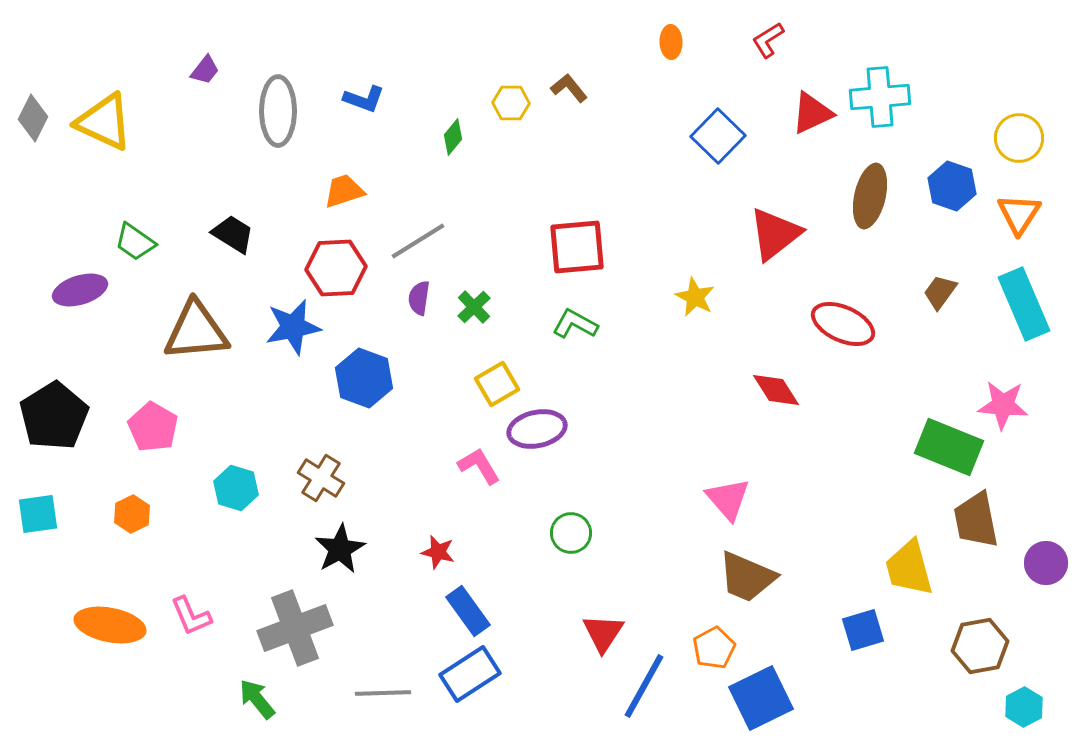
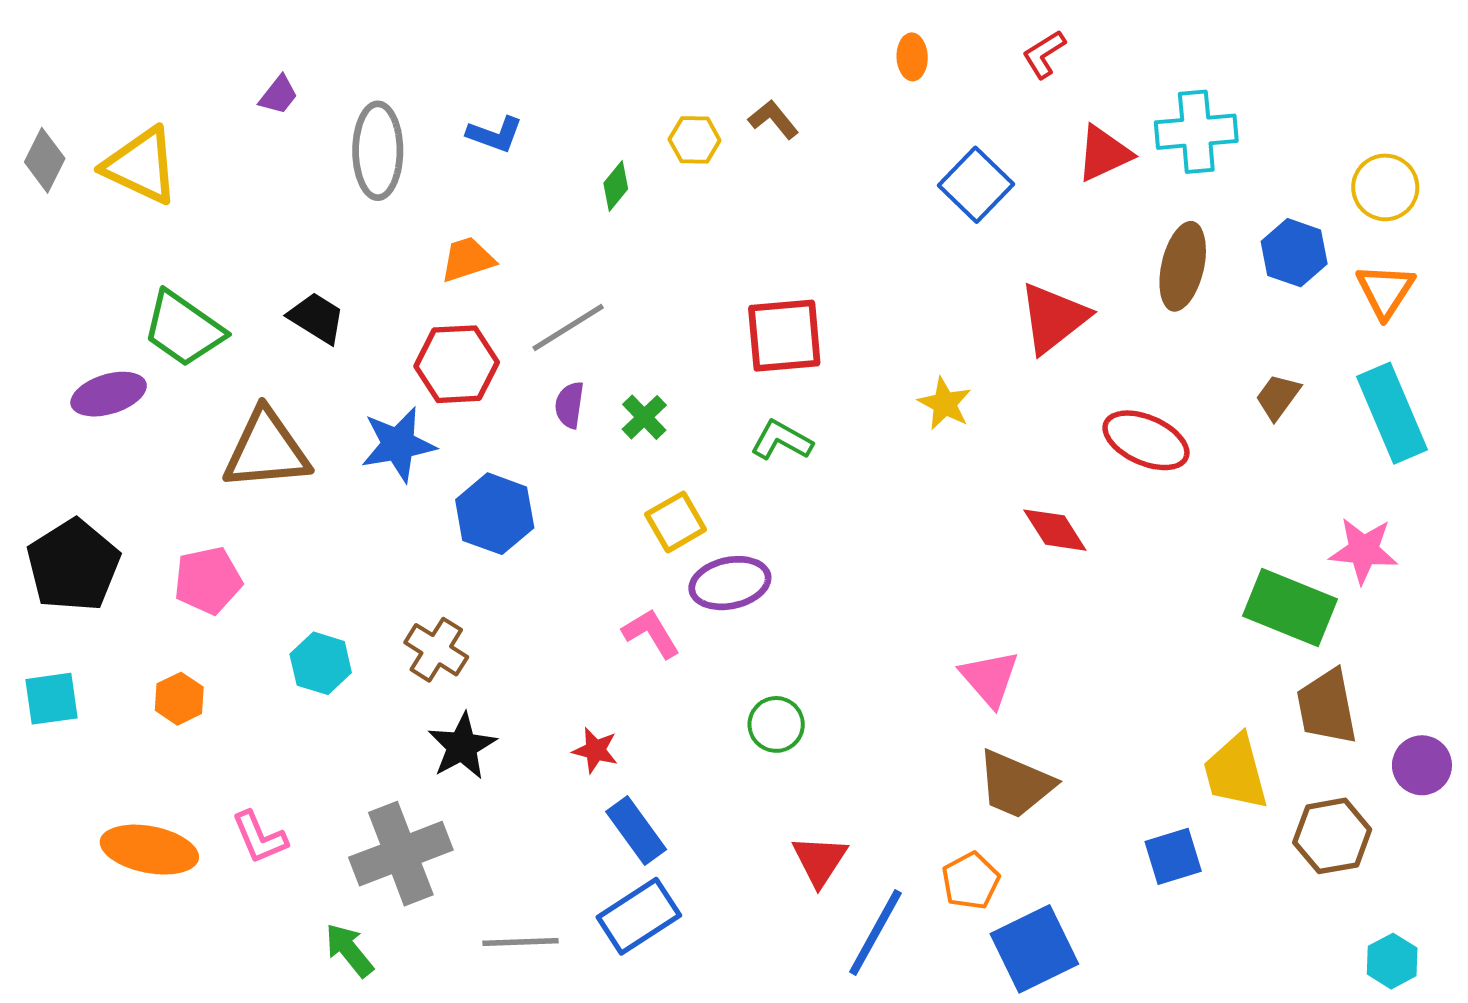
green trapezoid: (135, 242) -> (183, 329), size x1.5
pink pentagon: (153, 427) -> (208, 580), turned 30
brown hexagon: (980, 646) -> (1332, 836), moved

